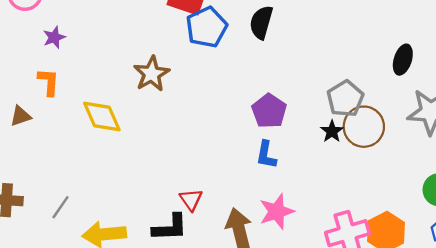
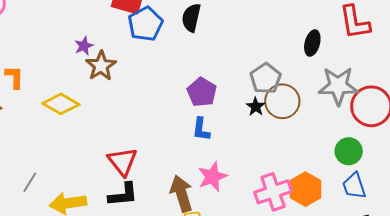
purple star: (54, 37) -> (84, 46), moved
yellow diamond: (102, 117) -> (61, 104), turned -33
red triangle: (191, 200) -> (122, 161), moved, size x1.5

